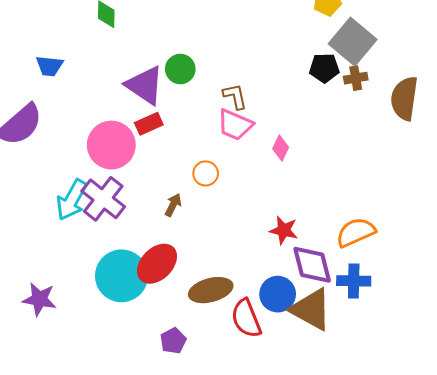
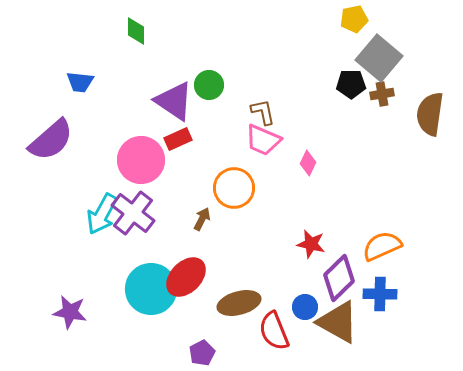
orange circle: (206, 173) -> (234, 188), size x1.6
purple diamond: (312, 265) -> (339, 278), turned 60
blue circle: (278, 294) -> (305, 307), size x0.7

